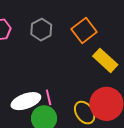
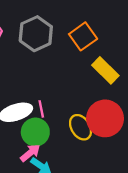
gray hexagon: (41, 30) -> (36, 34), size x1.4

